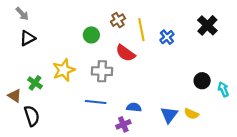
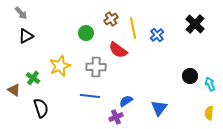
blue semicircle: (134, 107) -> (126, 101), turned -40
yellow semicircle: (191, 114) -> (209, 113), moved, turned 72
black semicircle: (32, 116) -> (41, 108), moved

